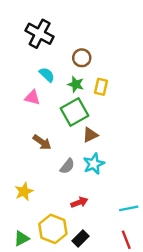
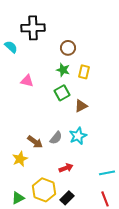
black cross: (40, 34) -> (33, 28), turned -30
cyan semicircle: (47, 75) -> (11, 47), moved
green square: (75, 112) -> (62, 93), size x0.7
brown triangle: (90, 135) -> (81, 106), moved
brown arrow: (42, 142) -> (35, 142), moved

